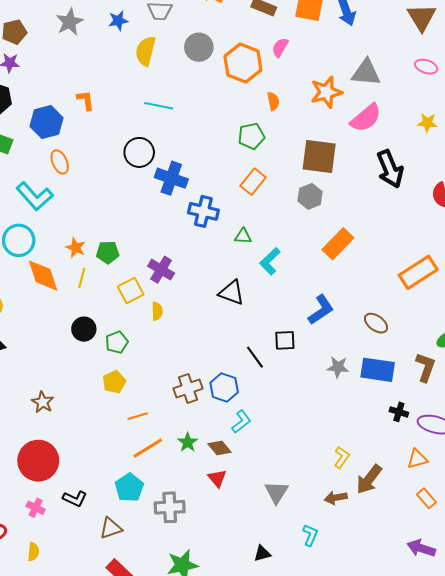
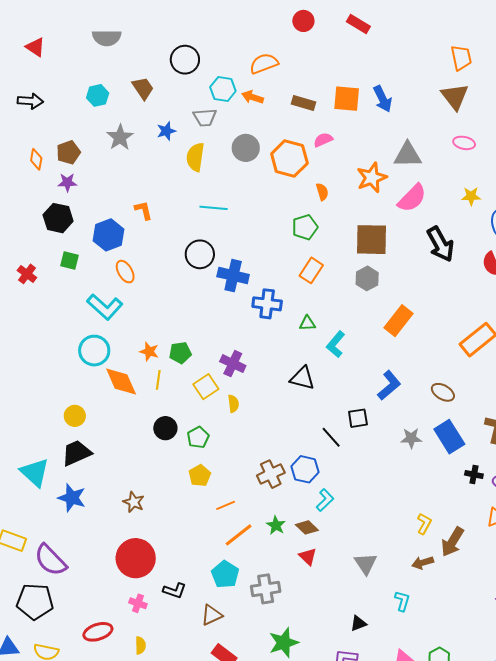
pink semicircle: (280, 47) -> (323, 140), turned 42
blue rectangle: (378, 370) -> (449, 437), turned 56

